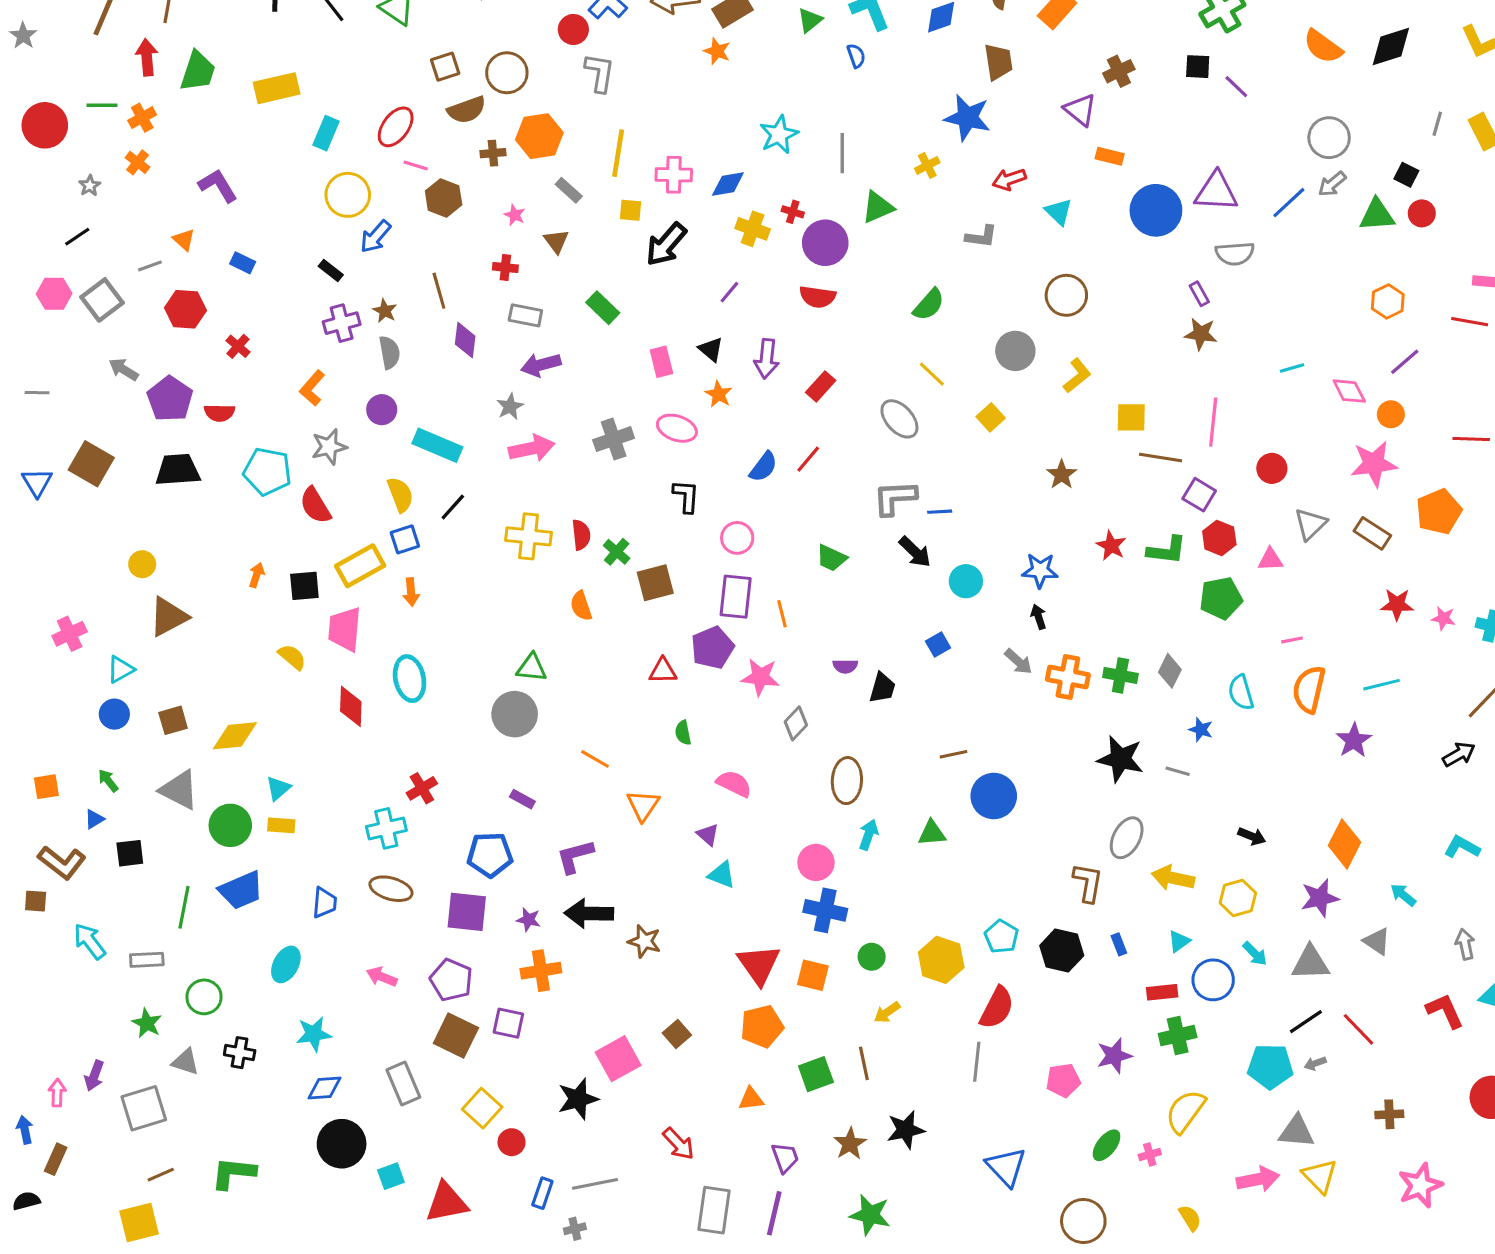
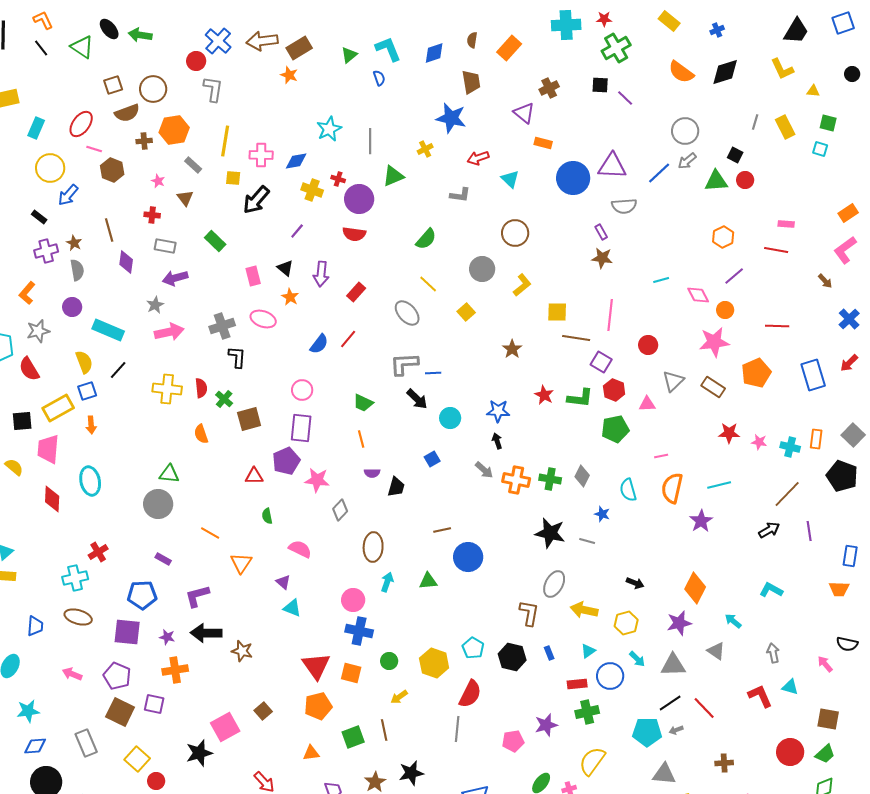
black L-shape: (686, 496) -> (237, 357), moved
orange line: (782, 614) -> (361, 439), moved

